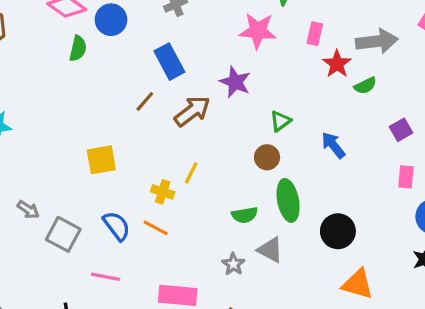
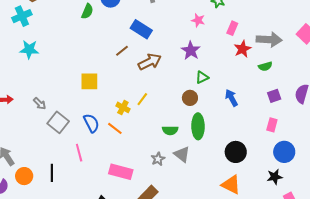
pink star: (258, 31) -> (198, 20), size x0.6
blue rectangle: (169, 62) -> (141, 29), turned -40
purple star: (235, 82) -> (191, 51), moved
green semicircle: (365, 86) -> (265, 66), moved
black circle: (338, 231) -> (236, 152), moved
pink line: (105, 277) -> (79, 153), turned 54

